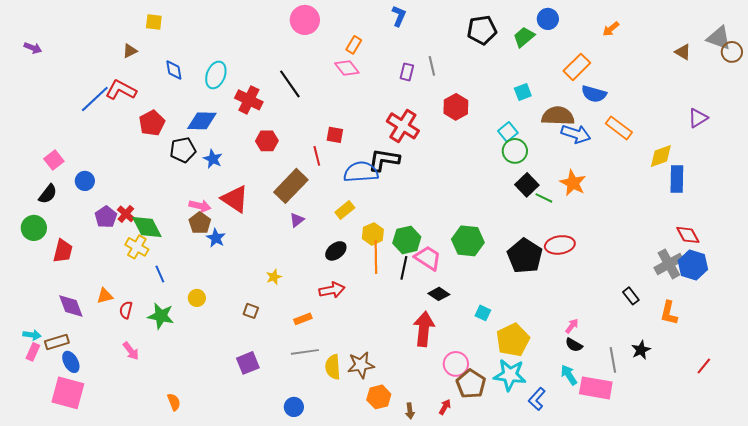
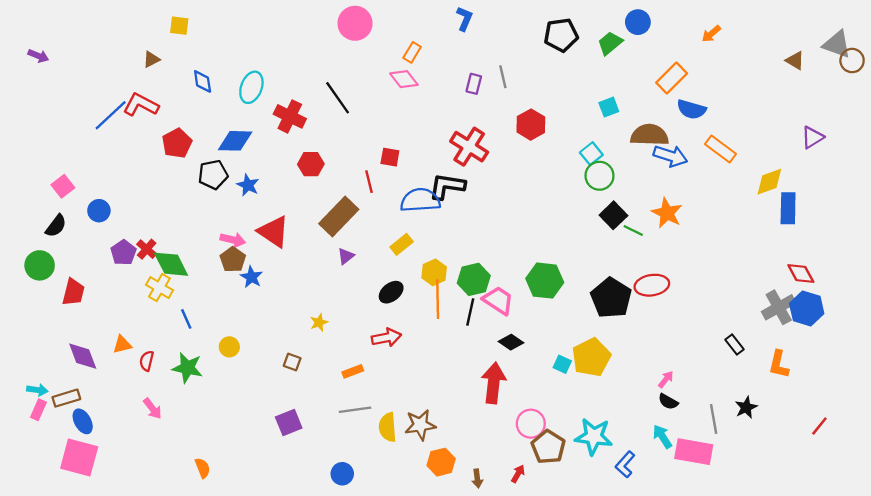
yellow pentagon: (513, 340) -> (591, 357), moved

